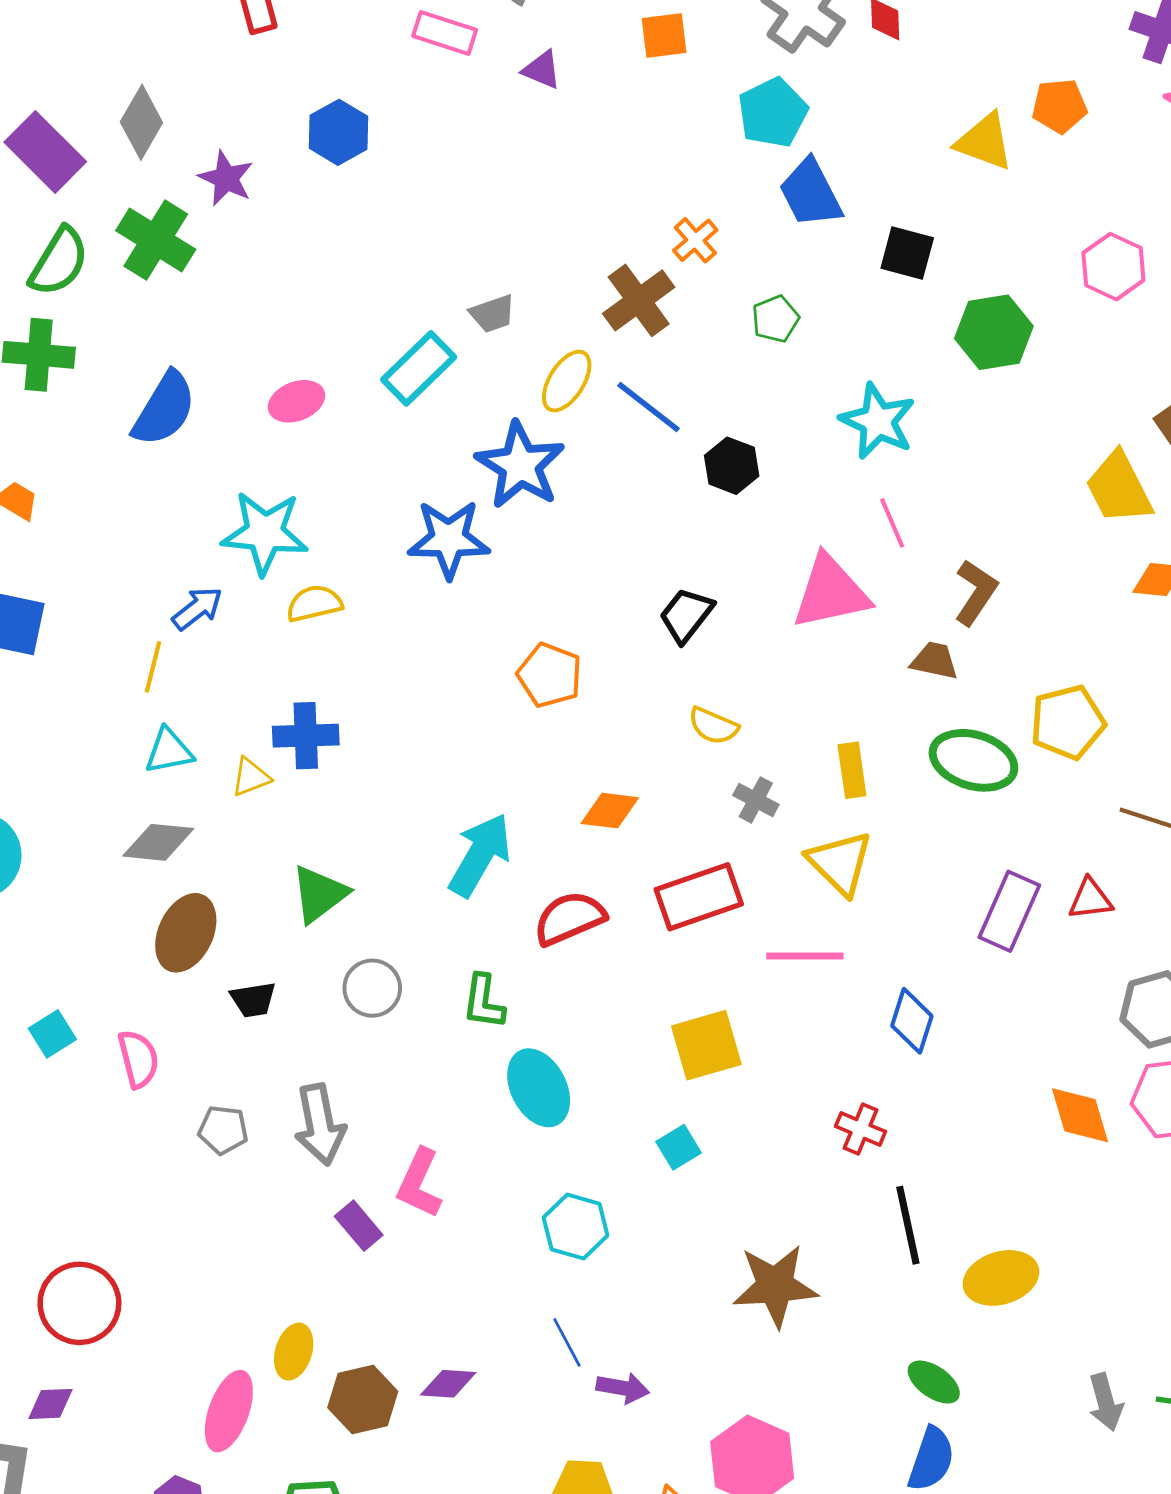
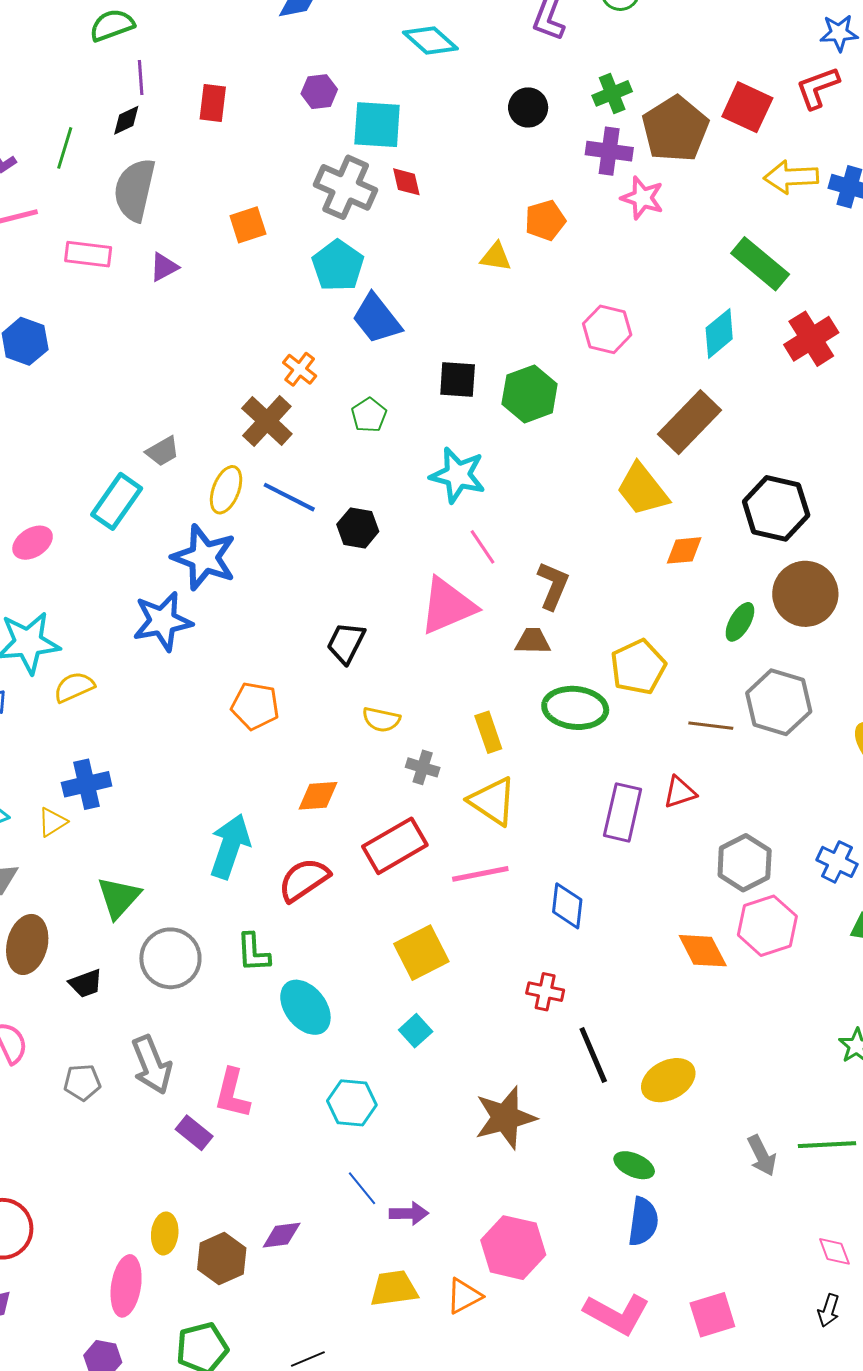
purple triangle: (542, 70) -> (164, 267), turned -40
yellow triangle: (984, 142) -> (496, 257), size x0.7
black square: (907, 253) -> (458, 380), moved
gray circle: (372, 988) -> (170, 958), size x1.4

